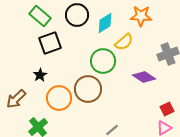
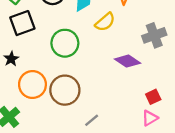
green circle: (103, 61) -> (65, 43), moved
brown circle: (88, 89) -> (65, 90), moved

